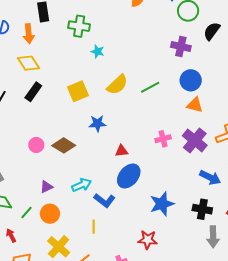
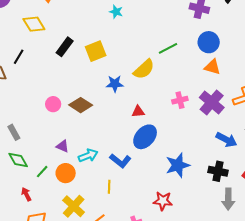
yellow diamond: (29, 63) -> (34, 24), moved
yellow semicircle: (117, 85) -> (144, 69), moved
black rectangle: (33, 92) -> (65, 47), moved
cyan arrow: (82, 185) -> (88, 156), moved
purple triangle: (46, 187) -> (63, 146), turned 48

